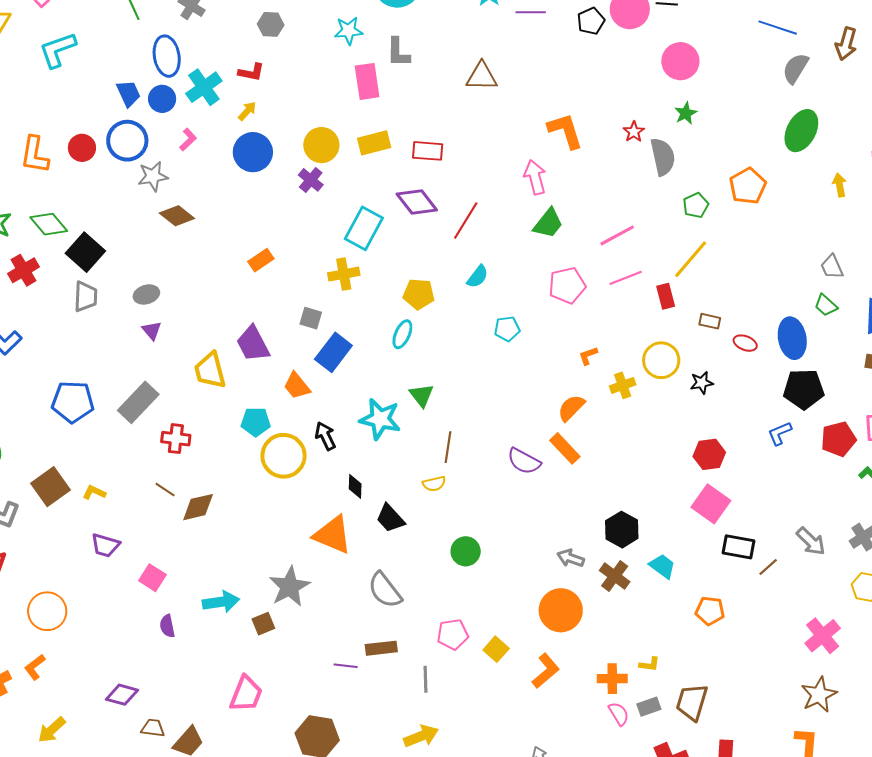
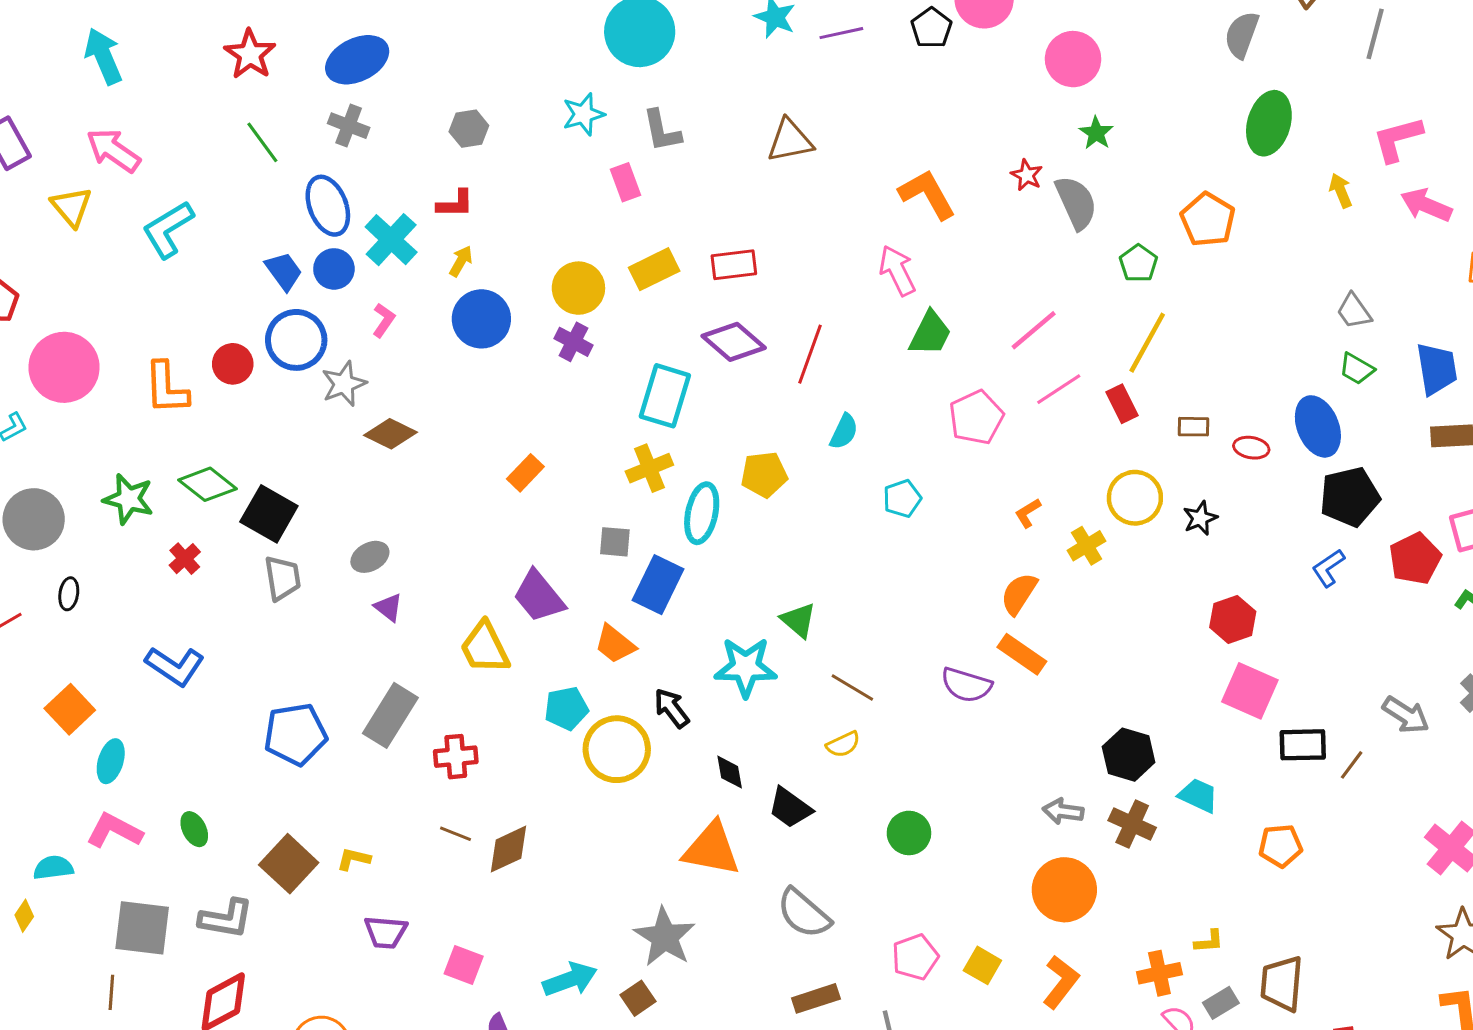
pink rectangle: (367, 81) -> (626, 182), size x0.7
red cross: (24, 270) -> (185, 559), size x0.7
cyan ellipse: (402, 334) -> (702, 513), moved, size x1.4
brown line: (448, 447) -> (852, 687), turned -56

